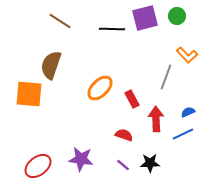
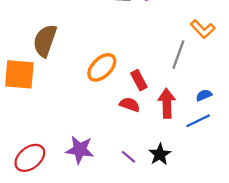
red semicircle: (124, 135) -> (130, 104), moved
black star: (150, 163) -> (160, 154), turned -30

